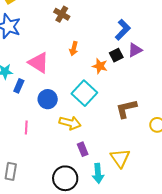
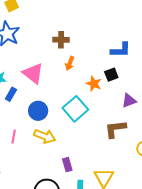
brown cross: (62, 14) -> (61, 40), moved, turned -35
blue L-shape: (123, 30) -> (121, 50), turned 40
purple triangle: (135, 50) -> (129, 101), moved
yellow arrow: (70, 123) -> (45, 136), moved

